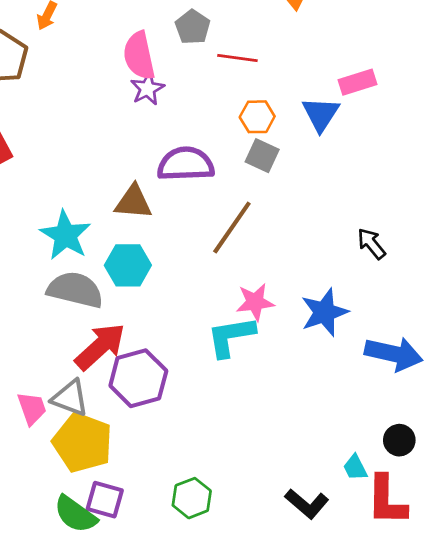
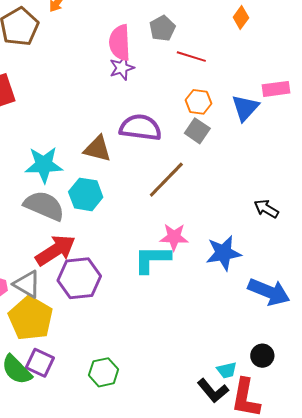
cyan star: (65, 235) -> (44, 165), turned 30
black arrow: (371, 244) -> (266, 209), turned -30
cyan trapezoid: (355, 468) -> (227, 370), turned -85
black L-shape: (307, 504) -> (213, 391), moved

